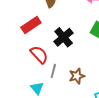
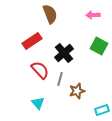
gray line: (53, 71) -> (60, 79), moved

